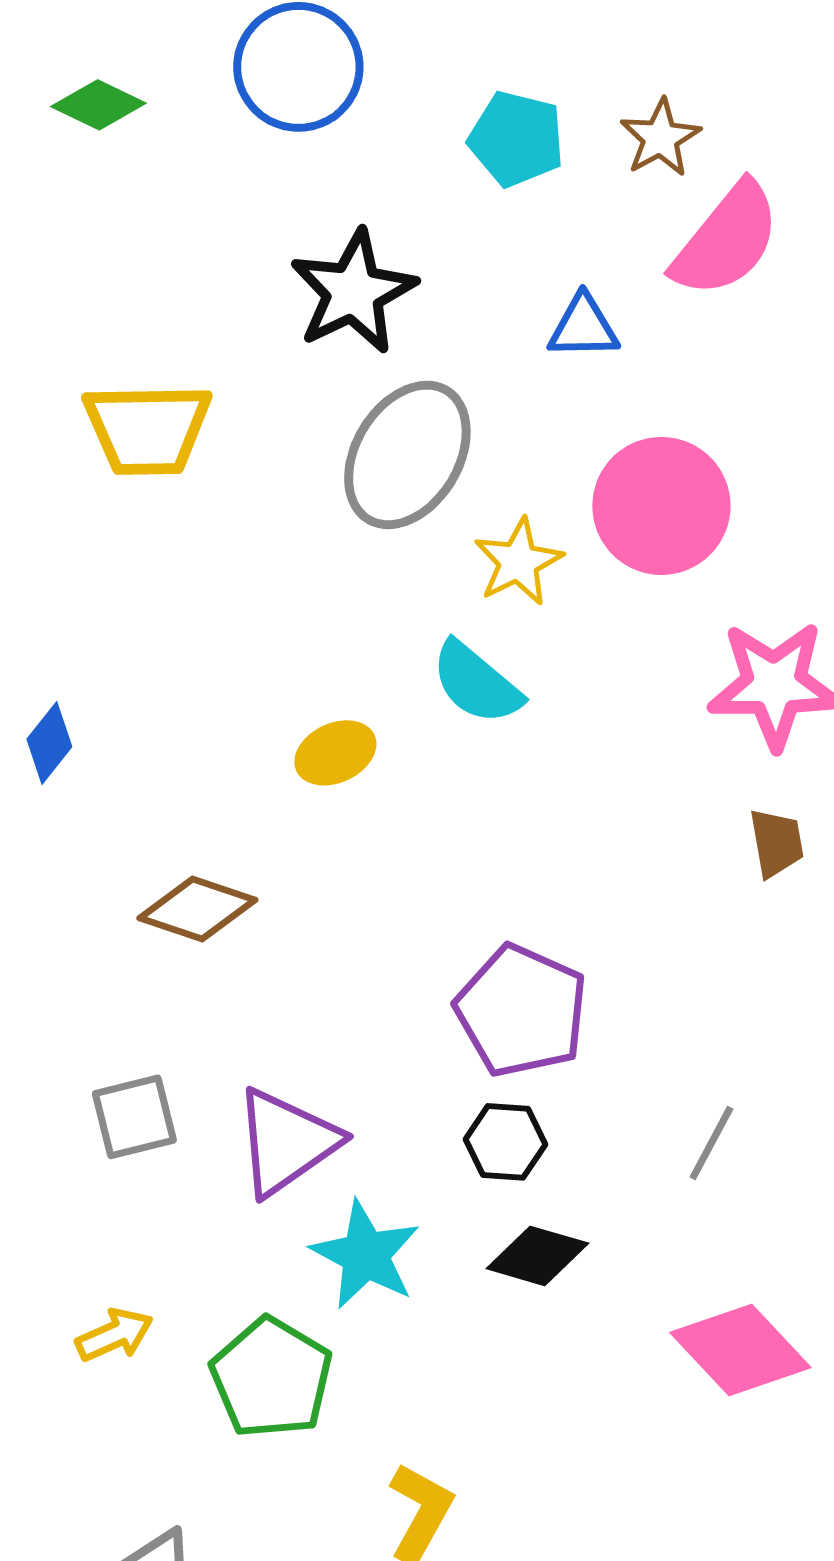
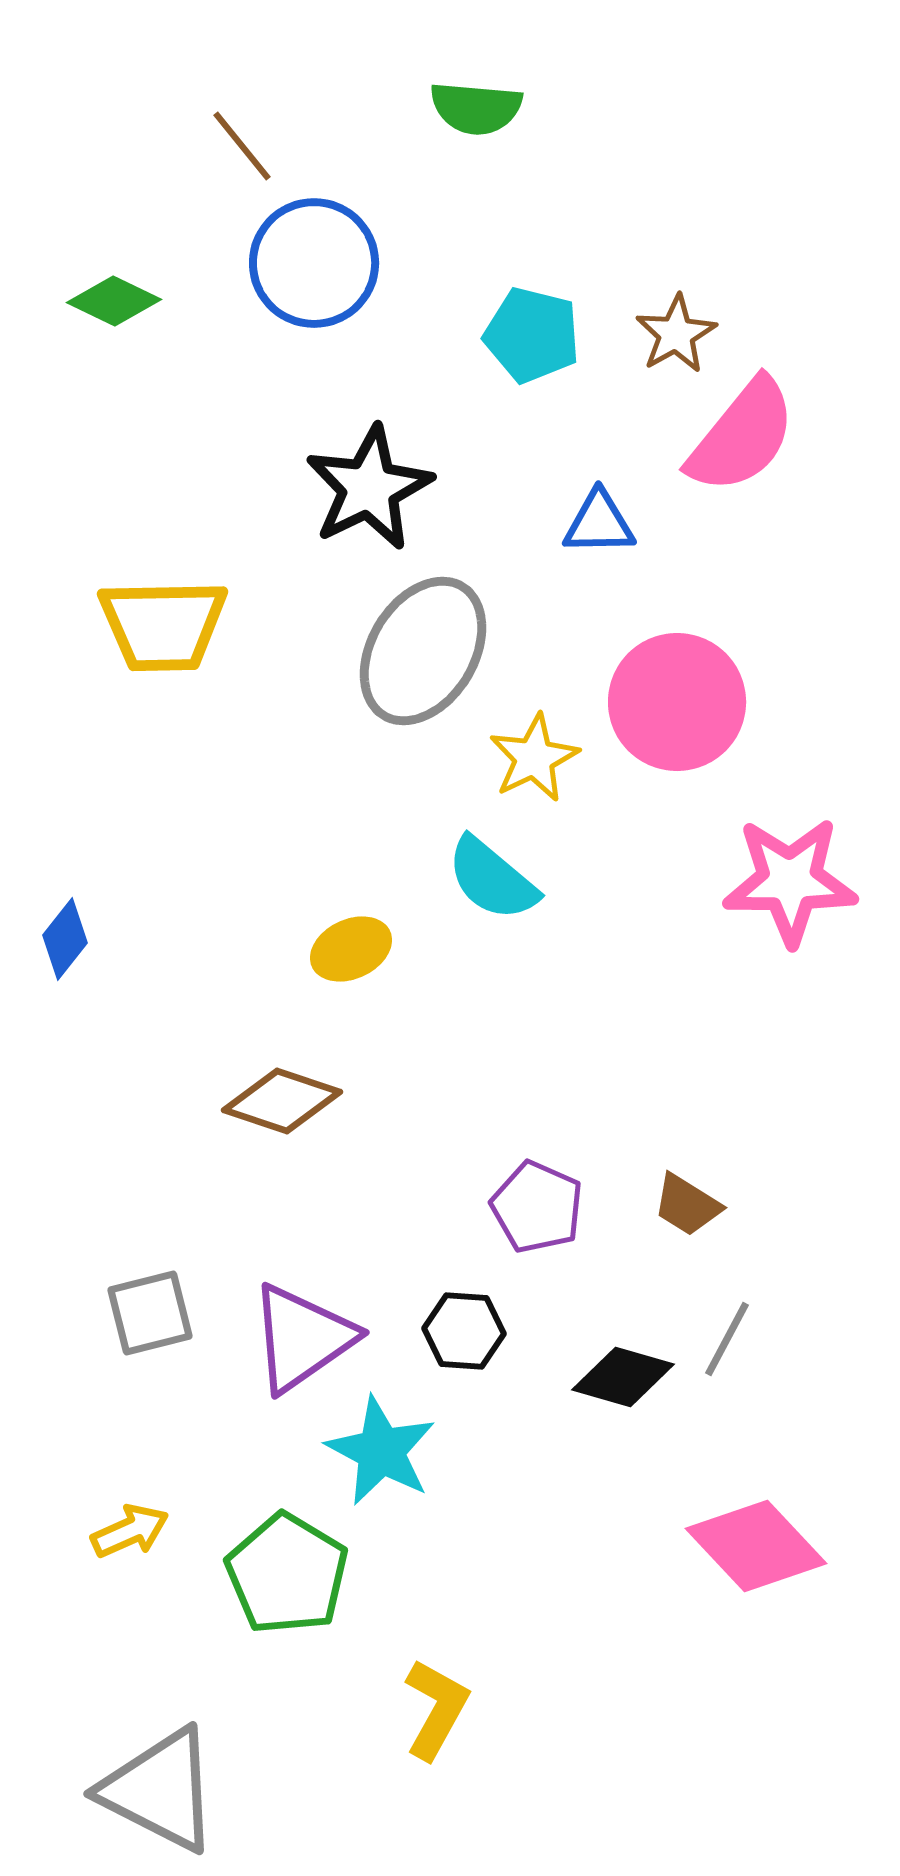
brown trapezoid: (776, 843) -> (687, 1205), moved, turned 132
brown diamond: (197, 909) -> (282, 1101), moved
purple pentagon: (521, 1011) -> (537, 1207), size x0.7
black hexagon: (505, 1142) -> (464, 1331), moved
black diamond: (537, 1256) -> (623, 1377), moved

